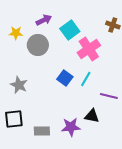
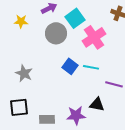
gray circle: (38, 45) -> (56, 33), moved
cyan line: (86, 79) -> (91, 67), turned 70

